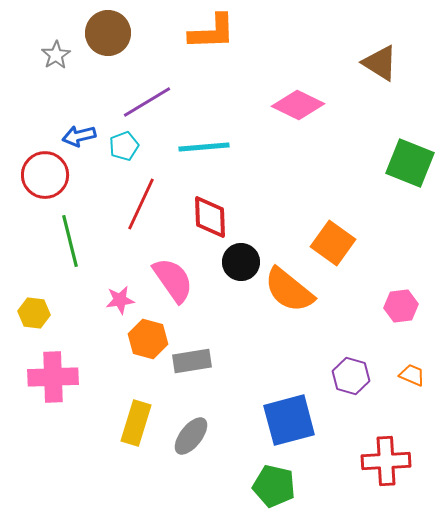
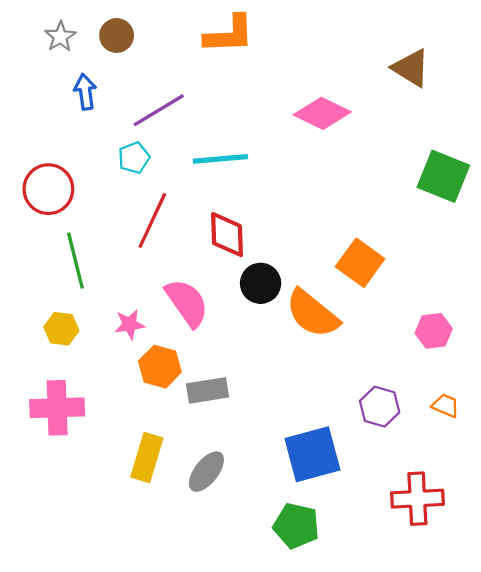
brown circle: (108, 33) -> (117, 35), size x0.7
gray star: (56, 55) -> (60, 37), moved
blue arrow: (79, 136) -> (85, 92), moved, turned 96
yellow hexagon: (34, 313) -> (61, 329), moved

